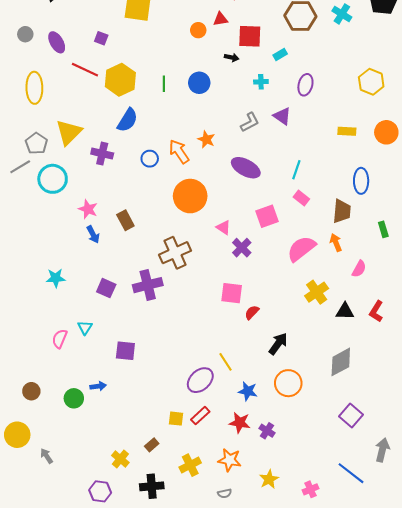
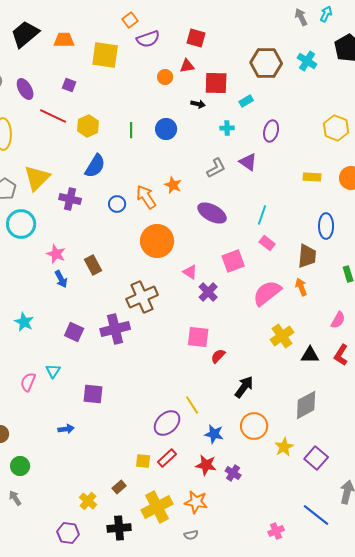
yellow hexagon: (120, 80) -> (88, 126), size x0.7
pink semicircle: (359, 269) -> (338, 320), moved
cyan star: (56, 278) -> (24, 322), turned 30
green circle: (74, 398) -> (20, 466), moved
yellow cross: (190, 465) -> (157, 507), size x1.4
yellow star: (269, 479) -> (284, 447), moved

